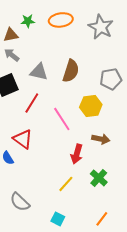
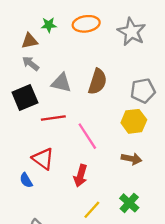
red line: (32, 103) -> (53, 118), turned 50
yellow hexagon: (91, 106) -> (134, 121), moved
red arrow: (77, 154) -> (80, 176), moved

